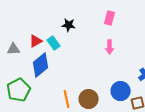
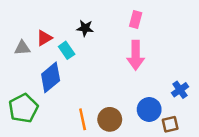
red triangle: (36, 41) -> (44, 38), moved
pink arrow: (110, 47) -> (136, 55), size x1.6
gray triangle: (14, 49) -> (22, 48), moved

